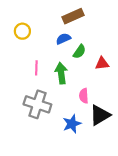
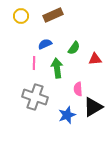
brown rectangle: (73, 16) -> (53, 15), moved
yellow circle: (22, 31) -> (21, 16), moved
blue semicircle: (63, 39) -> (45, 44), moved

